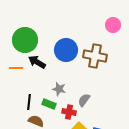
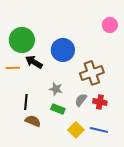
brown cross: (95, 56) -> (92, 73), moved, turned -30
green rectangle: (49, 104) -> (58, 109), moved
red cross: (69, 112) -> (100, 102), moved

